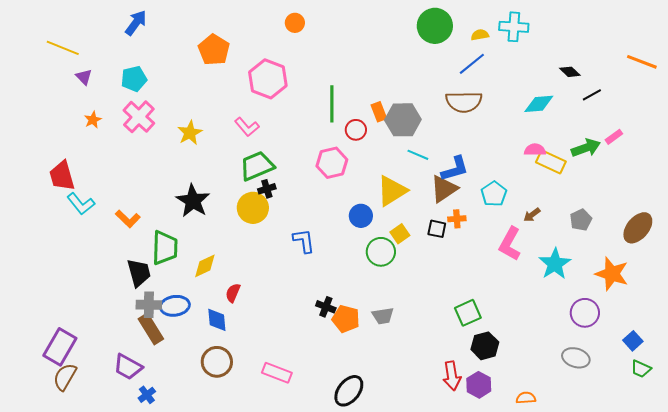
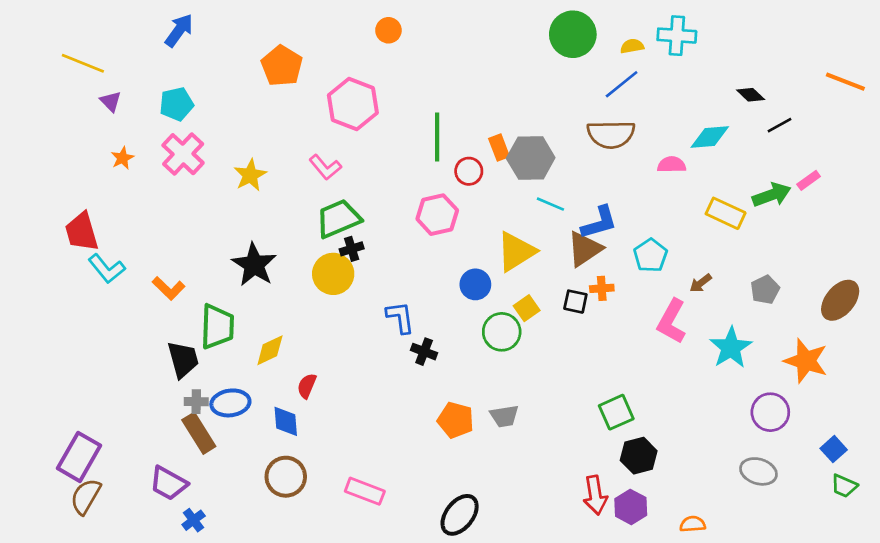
pink semicircle: (535, 150) -> (672, 165), moved
gray cross: (149, 305) -> (196, 402), size x0.7
black cross: (326, 307) -> (424, 352), moved

